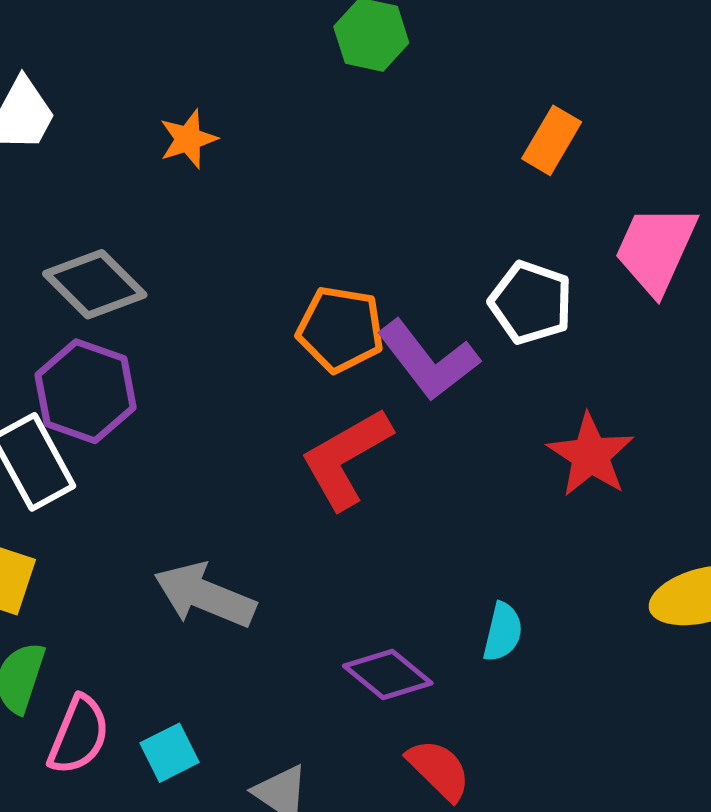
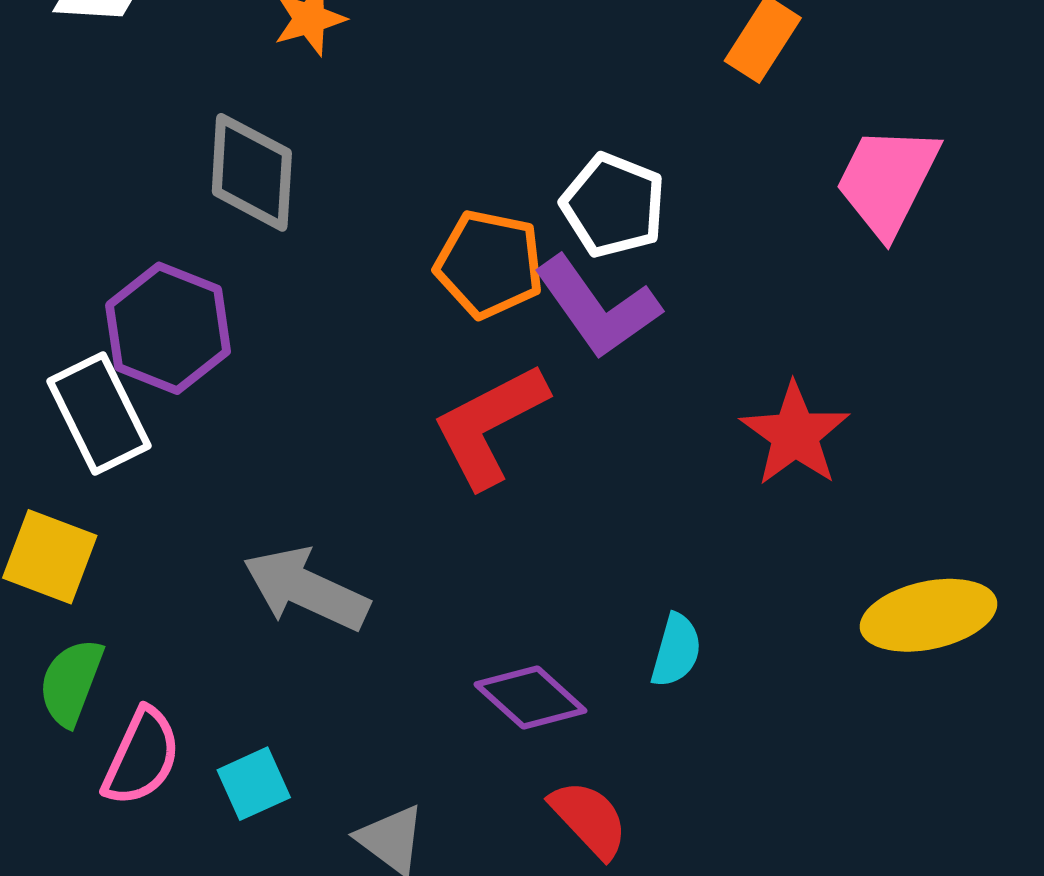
gray diamond: (95, 284) -> (252, 172), moved, turned 46
white pentagon: (531, 303) -> (613, 205), moved

